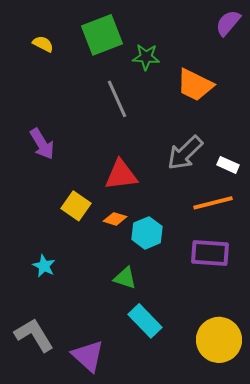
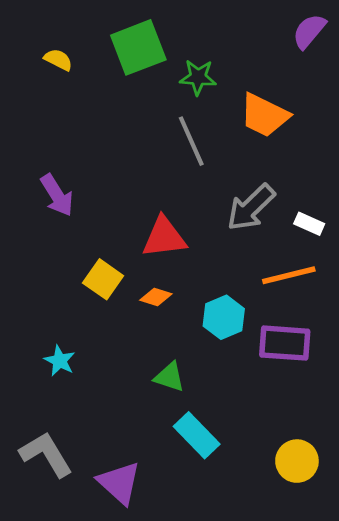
gray line: (117, 99) -> (191, 141), moved
cyan hexagon: (147, 233) -> (224, 317), moved
yellow circle: (219, 340) -> (297, 461), size x0.7

